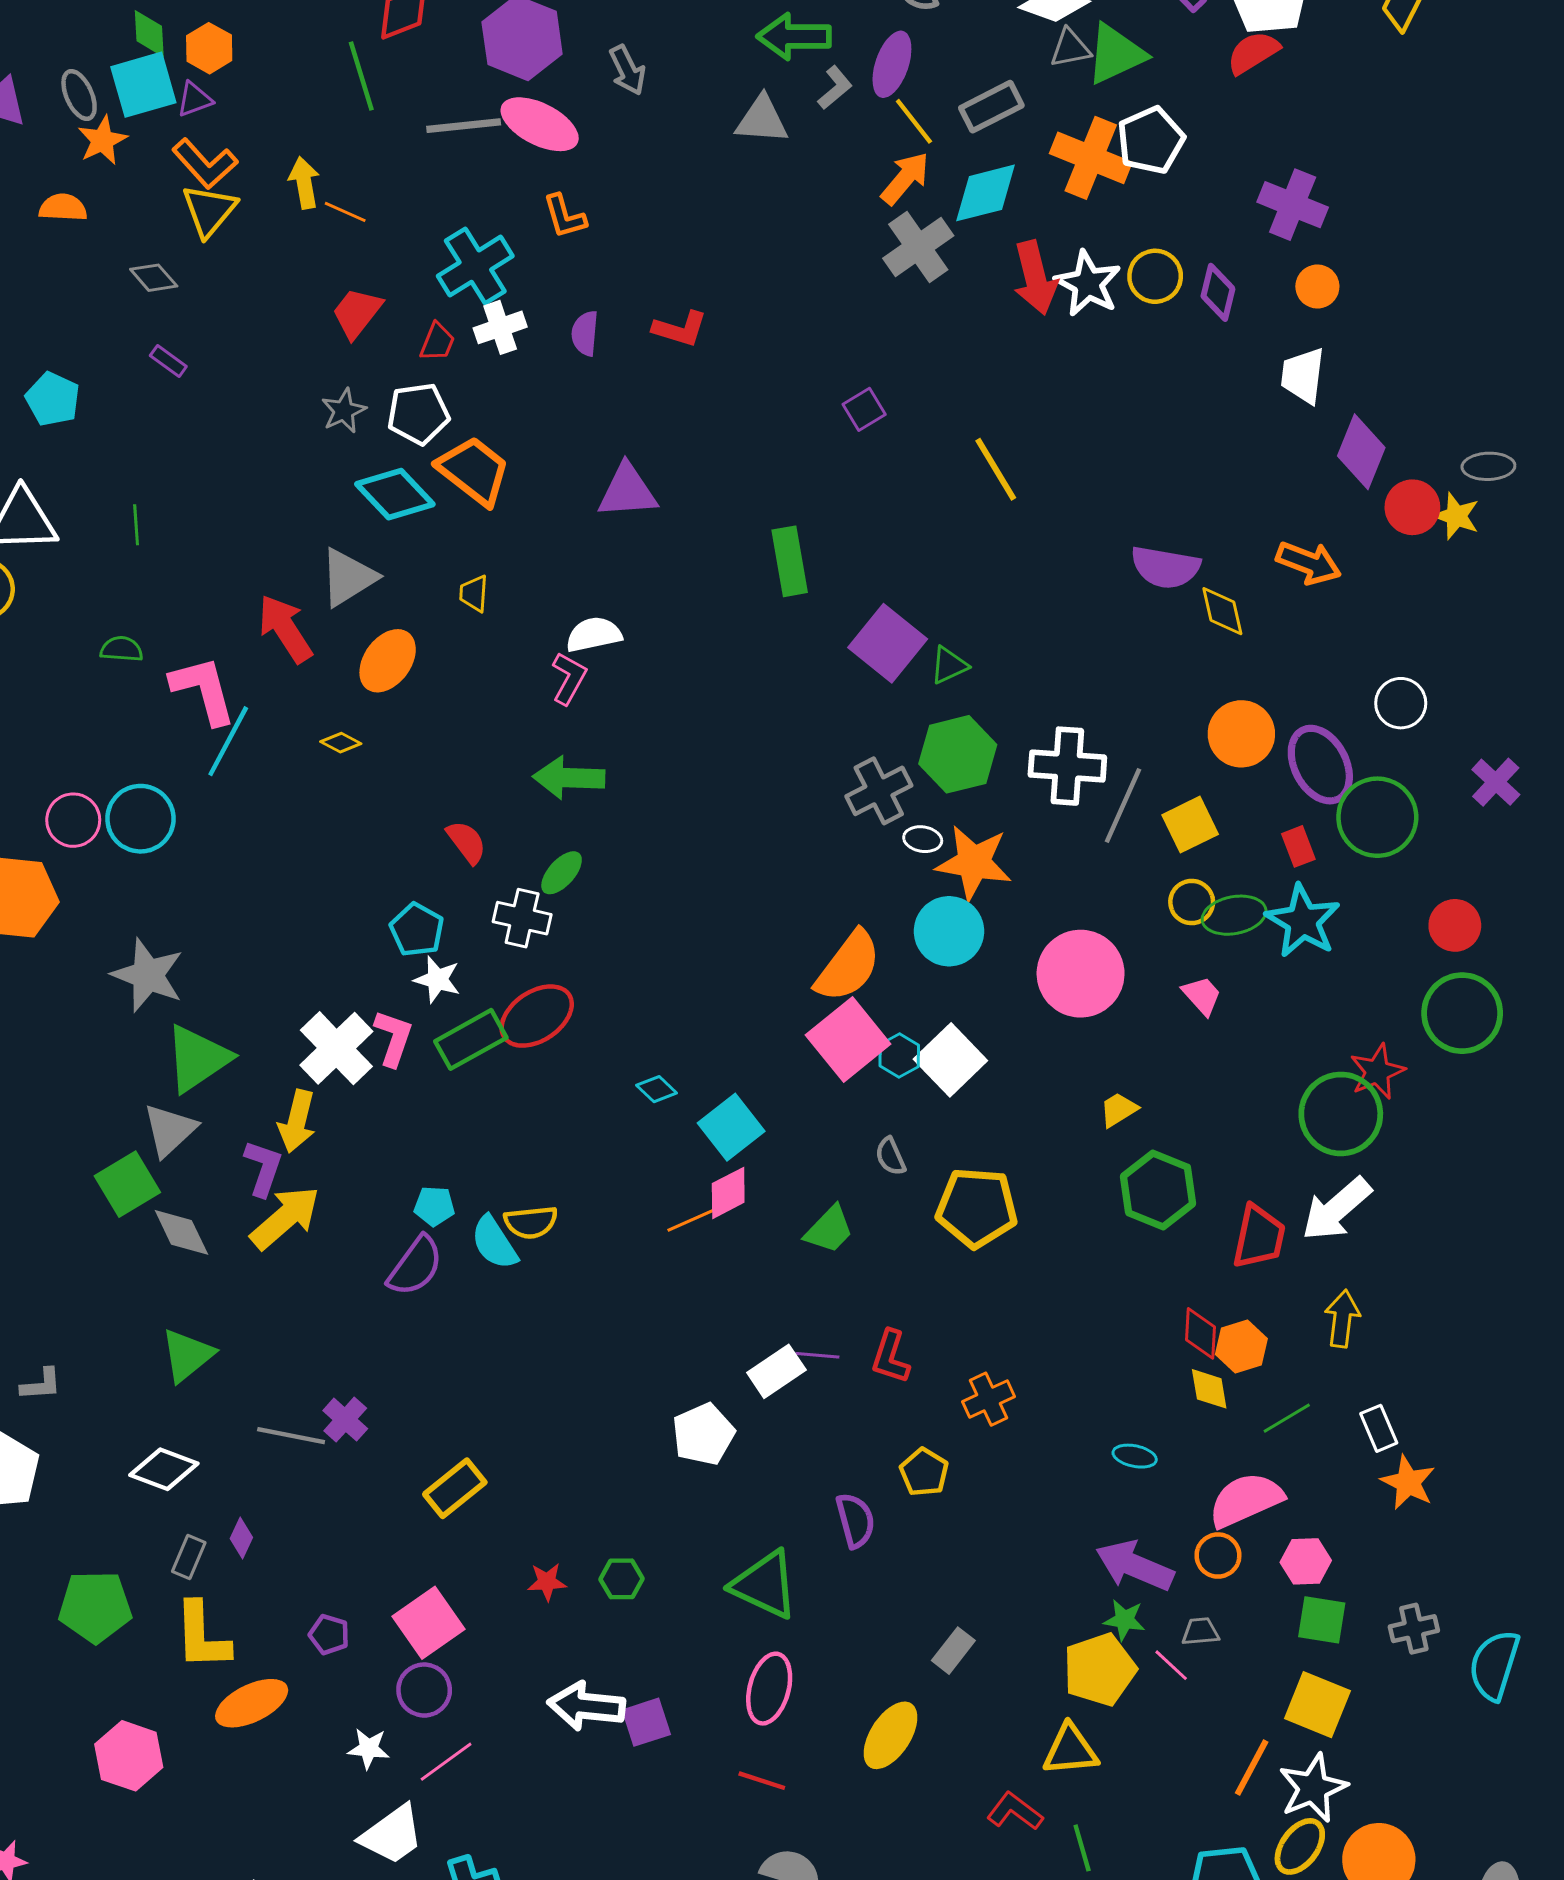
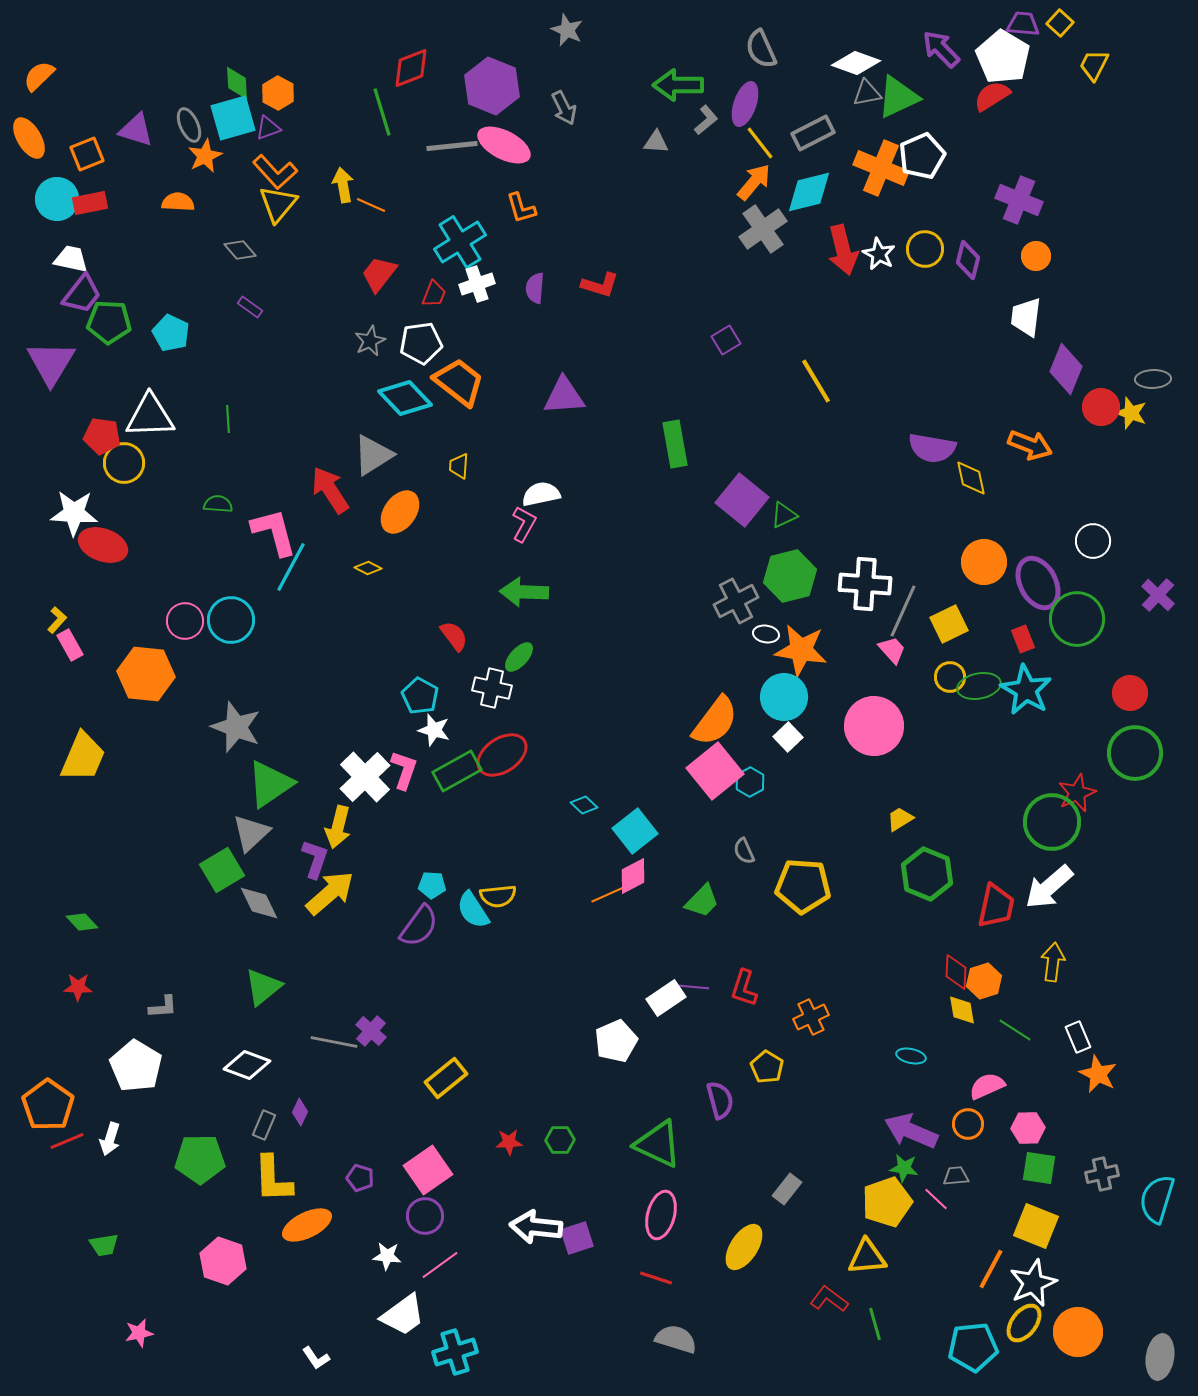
gray triangle: (762, 120) -> (656, 142), size x0.7
white star: (1088, 284) -> (879, 254), size x0.7
pink trapezoid: (1202, 996) -> (892, 650), moved
white square: (950, 1060) -> (788, 737), moved, size x0.6
green line: (1287, 1418) -> (1015, 1030), turned 64
pink semicircle: (1246, 1500) -> (987, 1086), size x0.7

